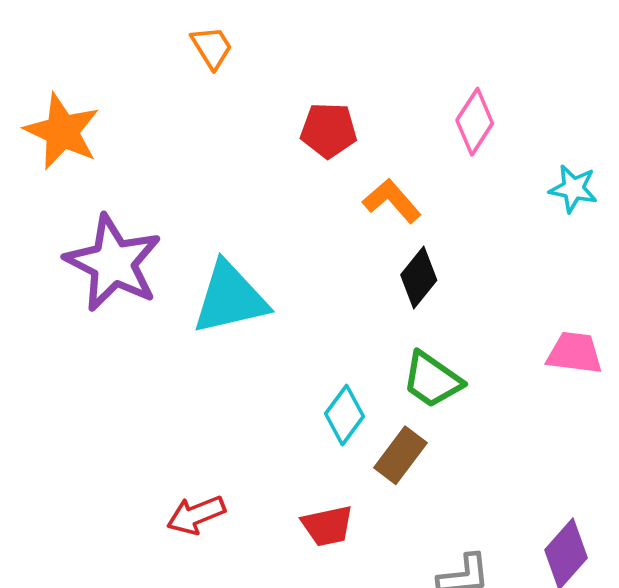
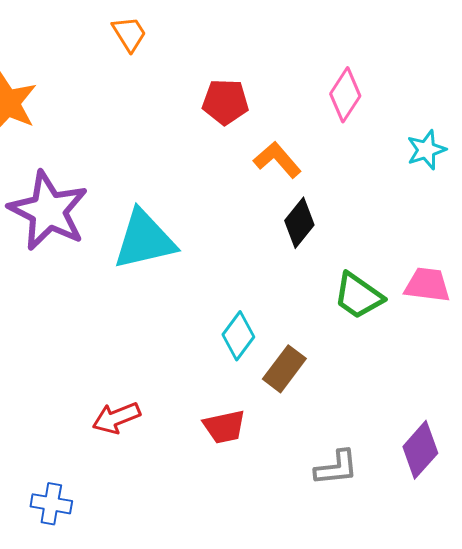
cyan star: (573, 189) -> (426, 150), turned -30
green trapezoid: (432, 380) -> (358, 296), moved

